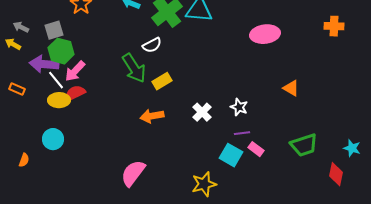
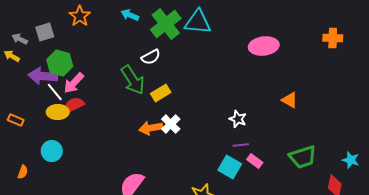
gray square: (54, 30) -> (45, 32), moved
orange rectangle: (17, 89) -> (16, 120), moved
white cross: (202, 112) -> (171, 124), moved

